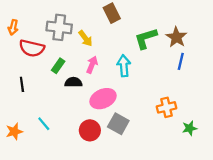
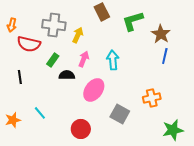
yellow arrow: (85, 38) -> (78, 35), turned -119
green L-shape: (146, 38) -> (133, 21), moved
pink ellipse: (103, 99) -> (94, 90), turned -30
gray square: (118, 124) -> (120, 114), moved
green star: (190, 128) -> (173, 130), moved, size x1.5
red circle: (90, 130) -> (81, 129), moved

